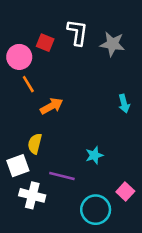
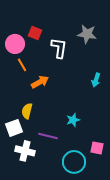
white L-shape: (77, 32) -> (59, 48), moved
cyan arrow: (124, 104) -> (96, 80), turned 32
pink square: (125, 192) -> (97, 148), turned -32

